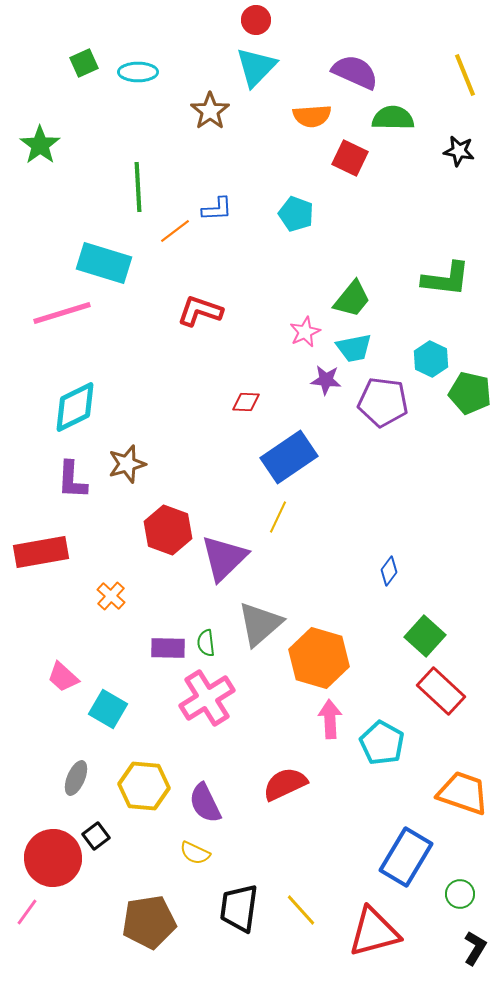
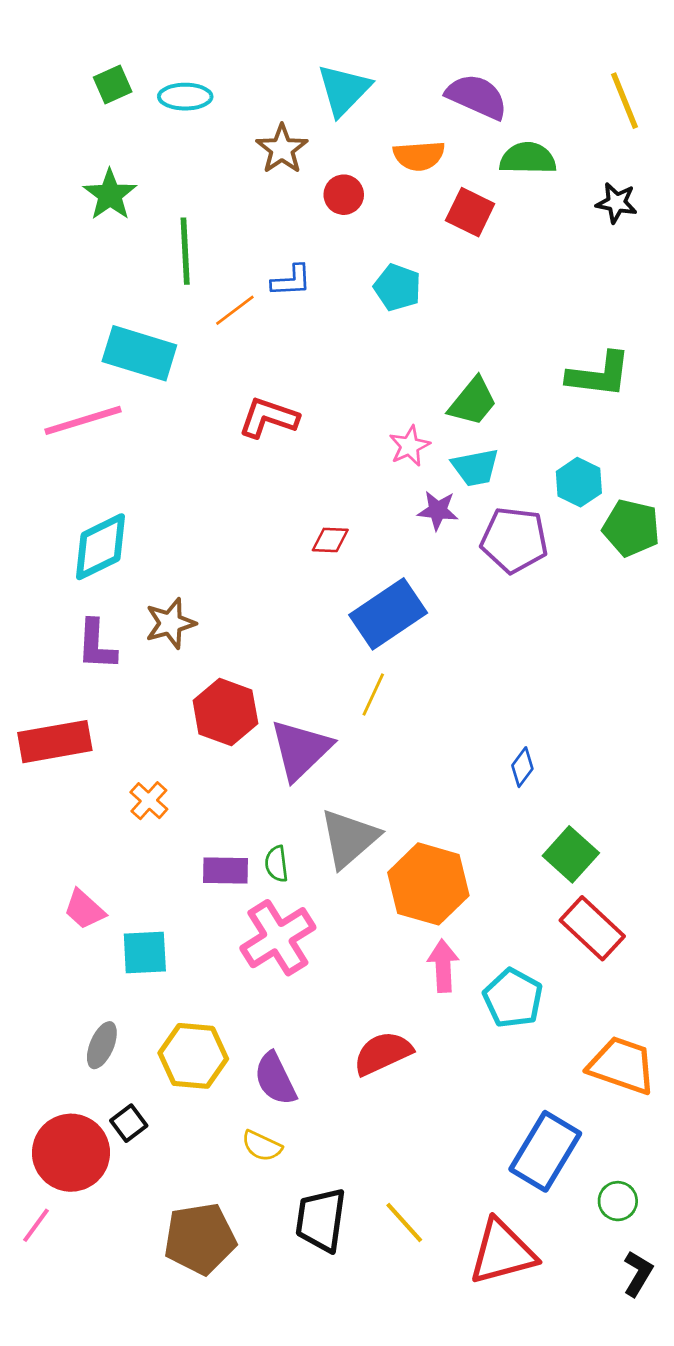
red circle: (256, 20) -> (344, 195), moved
green star: (40, 145) -> (110, 195), moved
cyan square: (108, 709) -> (145, 952), turned -33

